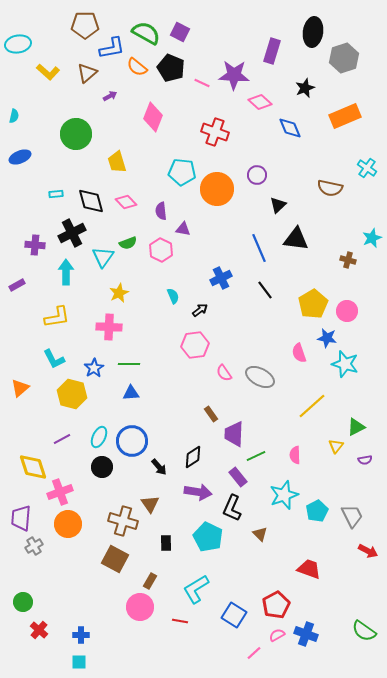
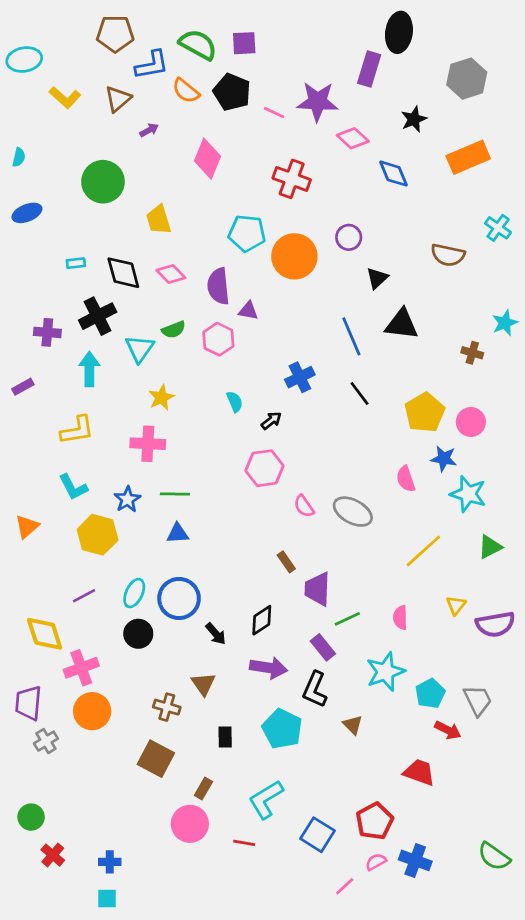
purple square: (180, 32) -> (244, 43), turned -30
black ellipse: (313, 32) -> (399, 32), moved
purple semicircle: (161, 211) -> (218, 286), size x1.5
green triangle: (356, 427) -> (490, 547), moved
purple semicircle: (365, 460) -> (495, 624), size x2.0
brown cross: (123, 521) -> (167, 707), size x0.7
red arrow: (368, 551) -> (448, 730), moved

